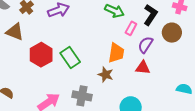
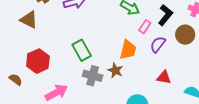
red hexagon: (41, 55) -> (38, 61), moved
red triangle: (143, 68) -> (164, 77), moved
gray cross: (82, 96) -> (93, 76), moved

